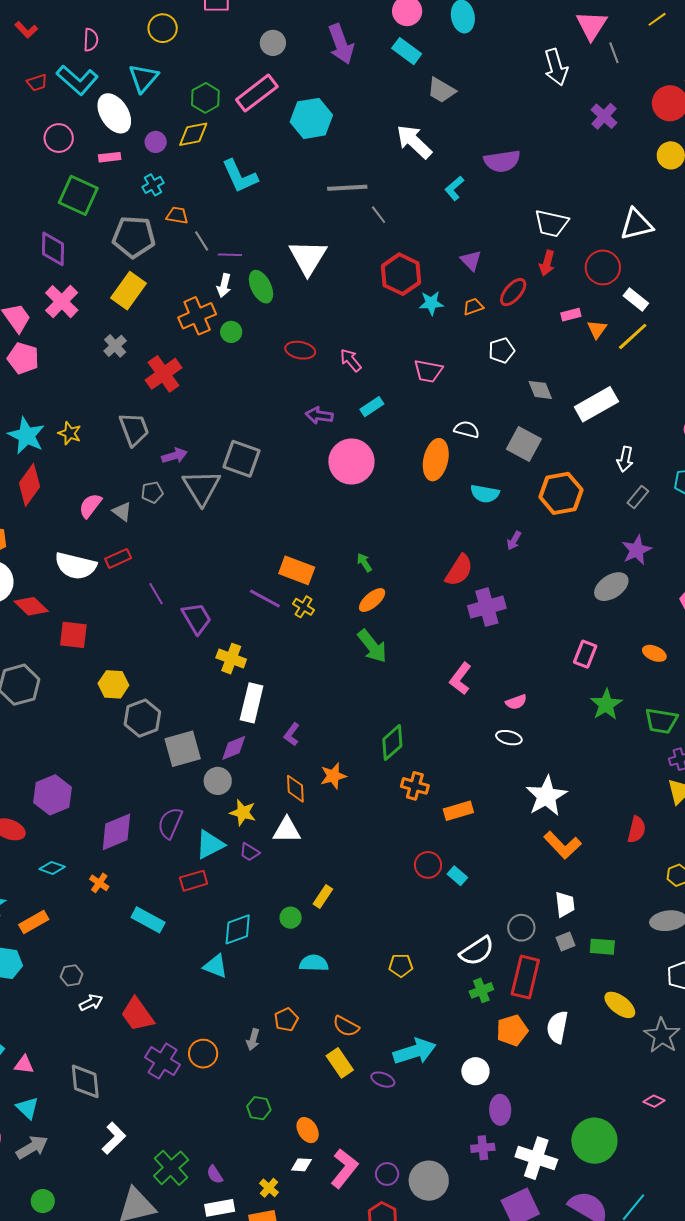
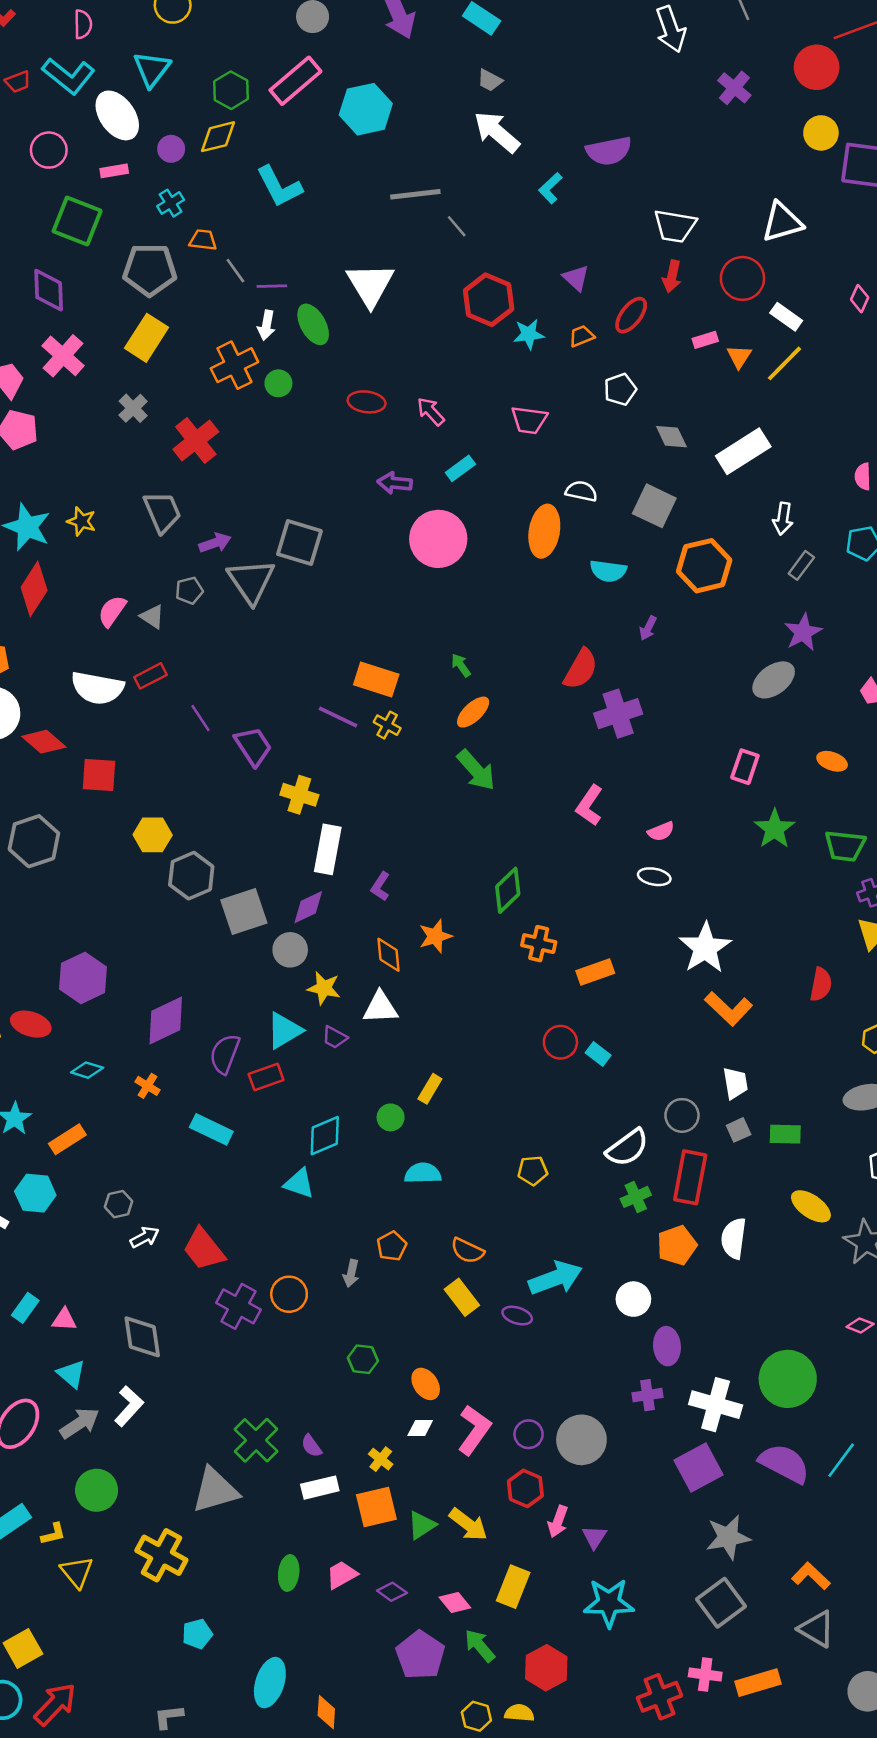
gray trapezoid: (441, 90) -> (490, 80), moved, size x0.7
purple semicircle: (170, 823) -> (225, 1054), moved
white L-shape: (114, 1138) -> (129, 1406), moved
green circle: (43, 1201) -> (97, 1490), size x1.4

